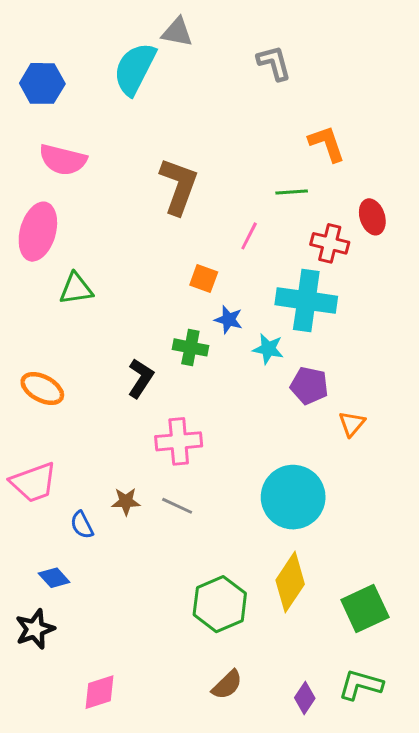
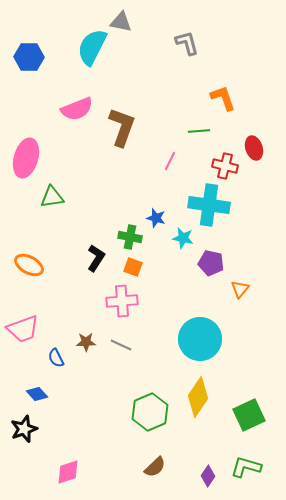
pink semicircle: (63, 160) -> (77, 109), moved, turned -36
orange square: (204, 278) -> (133, 267), moved

